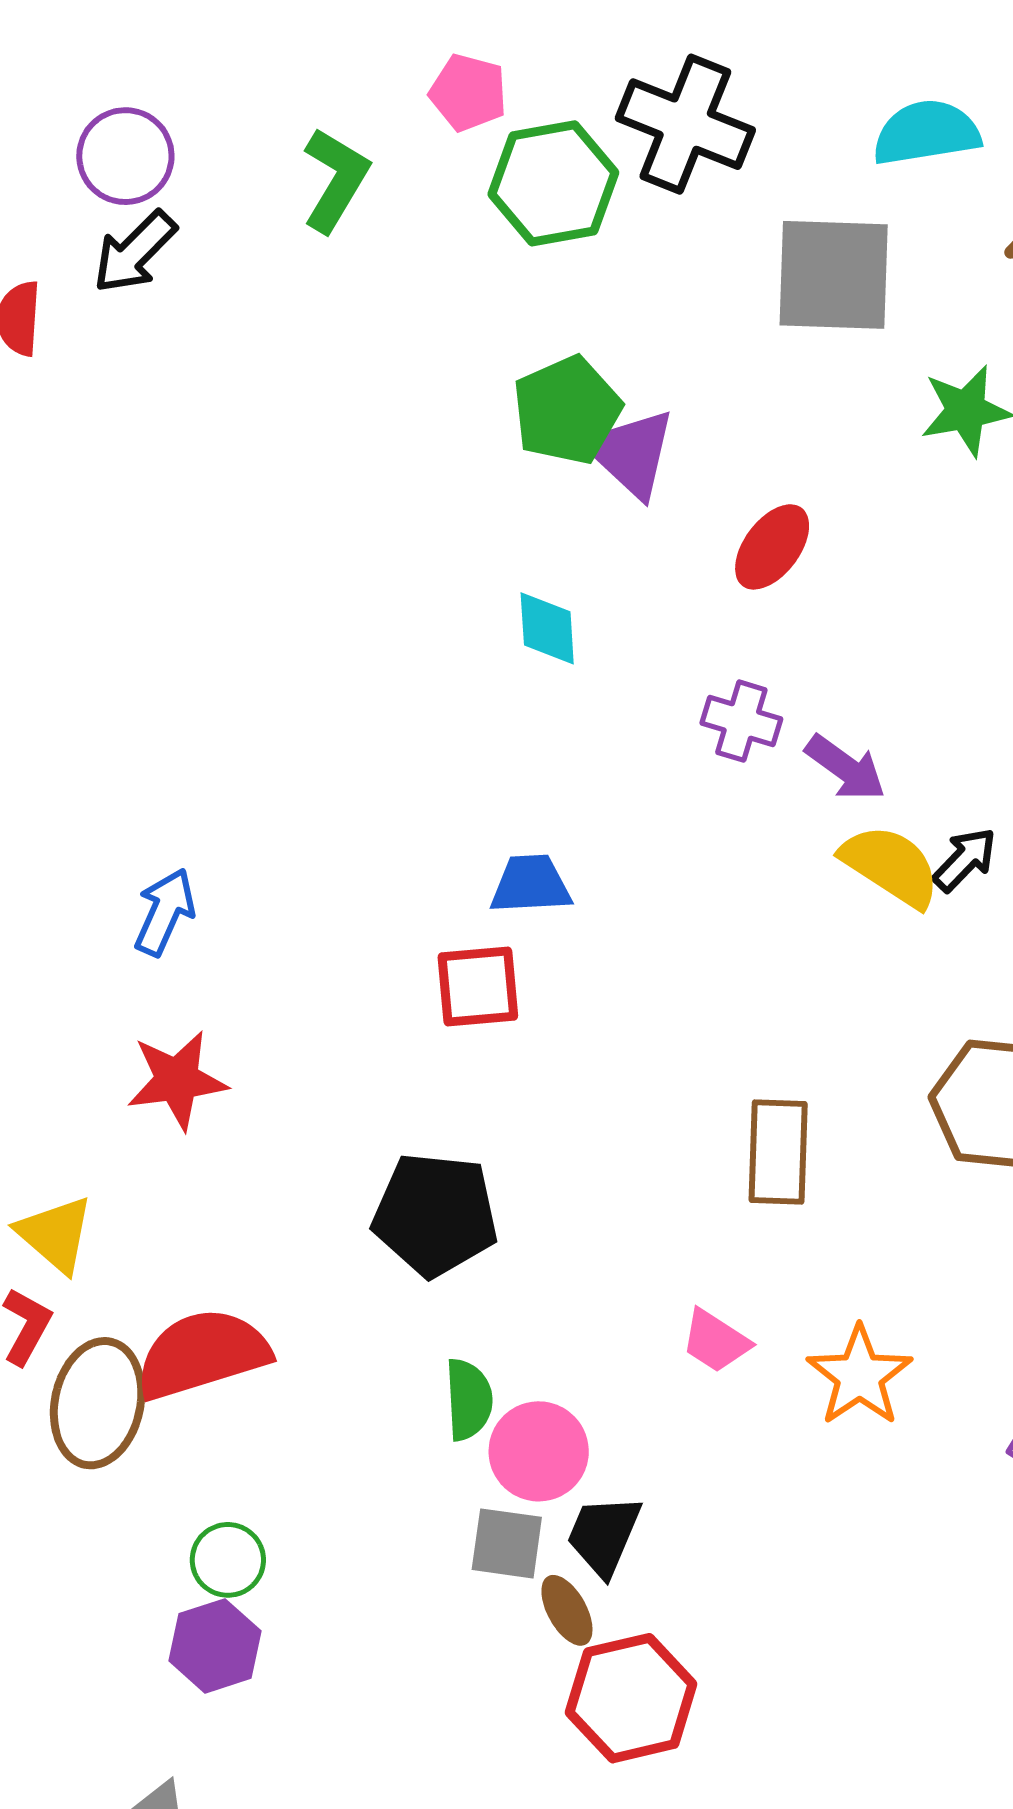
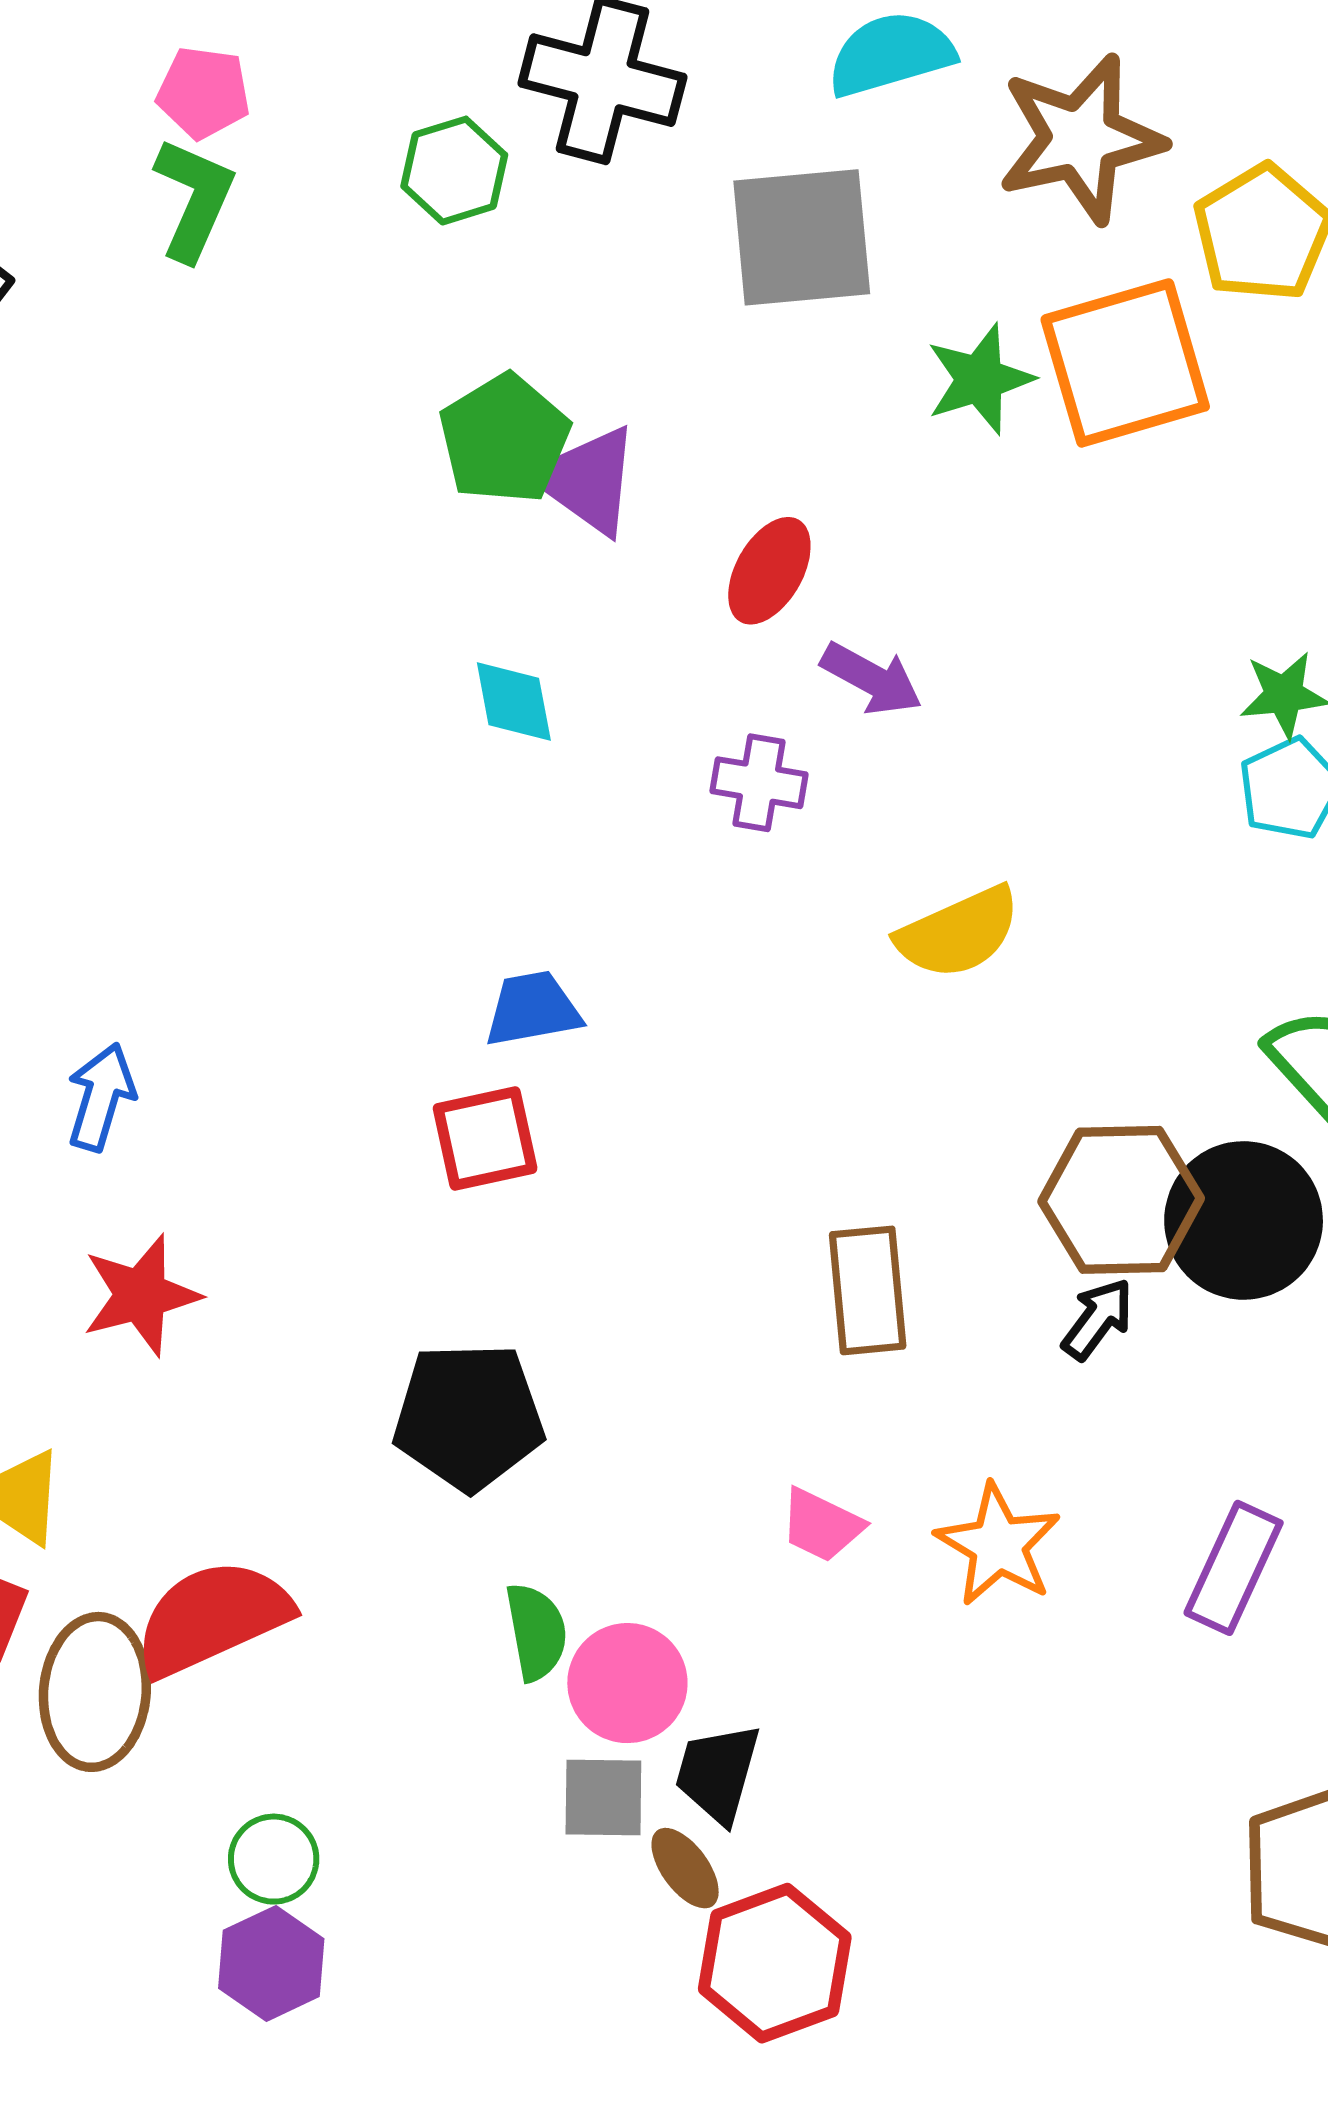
pink pentagon: (468, 93) -> (203, 93), moved
green hexagon: (553, 183) -> (454, 171), size x0.7
purple arrow: (845, 768) -> (872, 679), moved
black arrow: (965, 860) -> (1098, 1319), moved
yellow semicircle: (891, 866) -> (959, 933), turned 130

